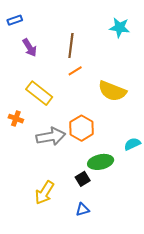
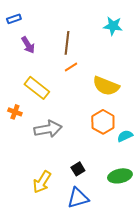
orange hexagon: (81, 128) -> (103, 122), moved
green ellipse: (101, 162) -> (120, 176), moved
blue triangle: (83, 210) -> (78, 198), size x1.6

